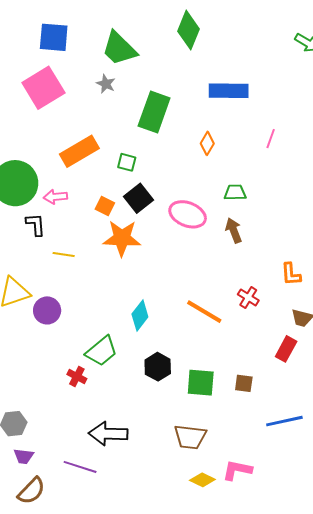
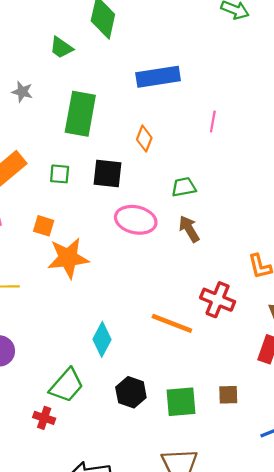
green trapezoid: (119, 49) -> (61, 48), moved, size x0.6
black square: (138, 198) -> (108, 174), moved, turned -36
red cross: (248, 297) -> (218, 300), size x1.4

